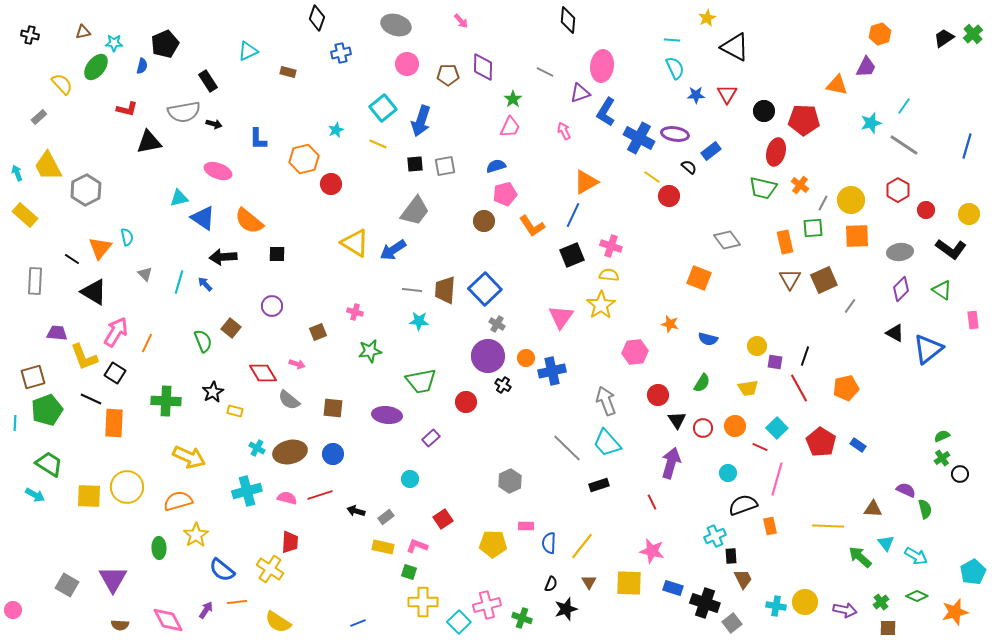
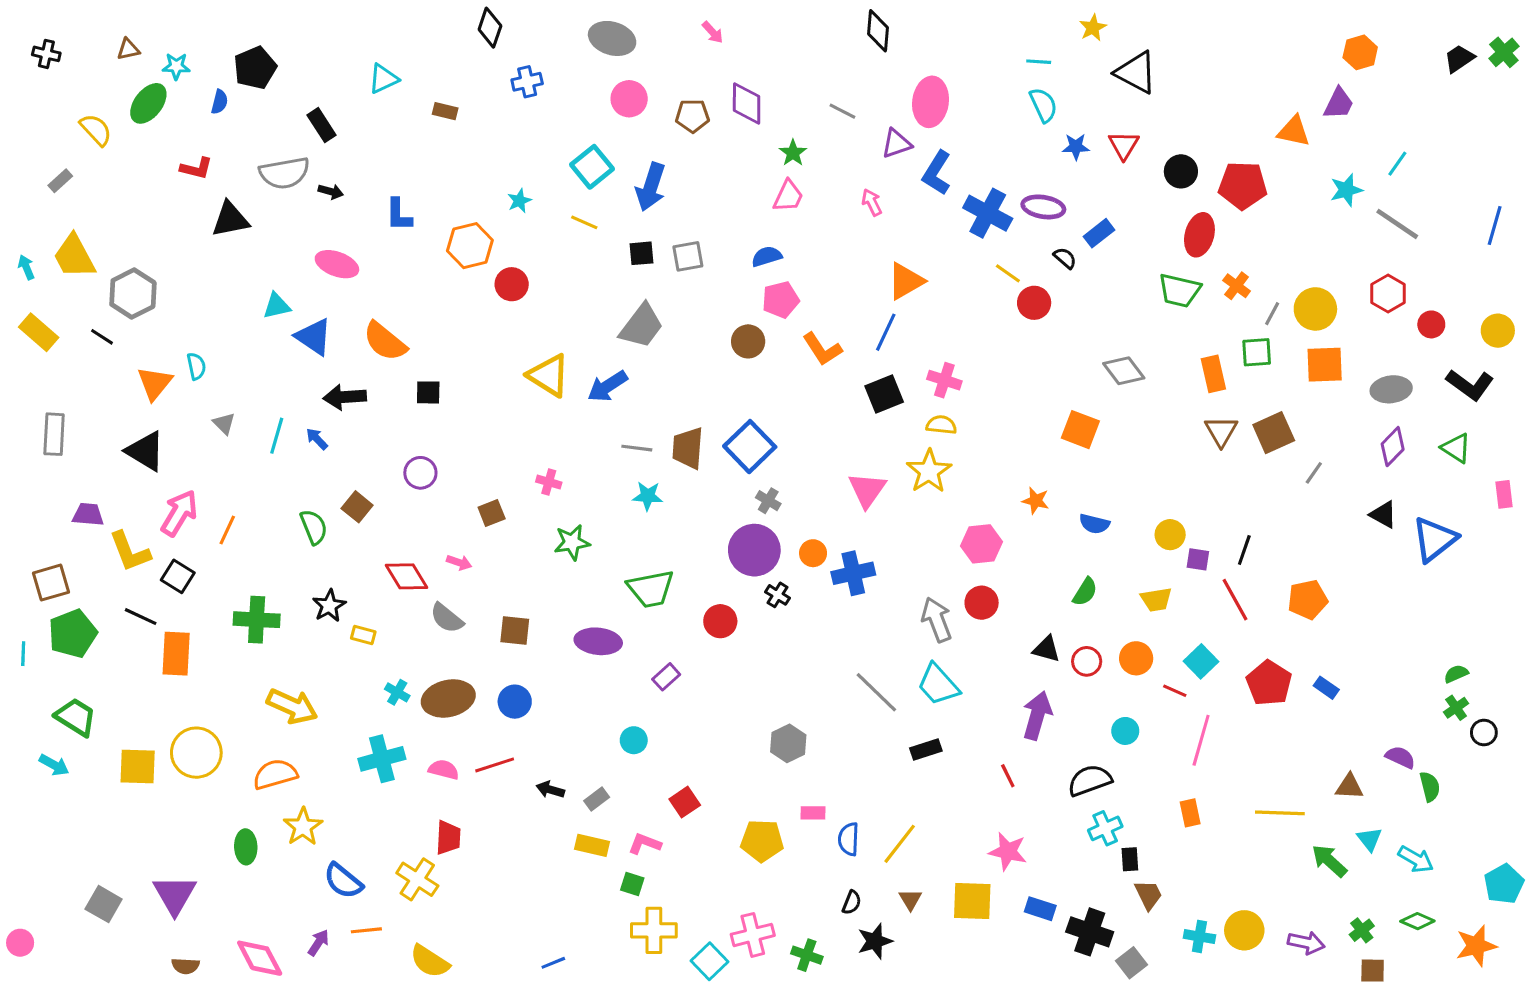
black line: (72, 259) -> (102, 337), moved
red circle: (658, 395) -> (982, 603), moved
black triangle: (677, 420) -> (1046, 649), turned -42
black semicircle: (743, 505) -> (1090, 780), moved

